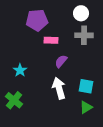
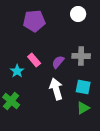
gray cross: (84, 35) -> (81, 56), moved
pink rectangle: (51, 40) -> (34, 60), moved, turned 48

